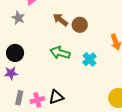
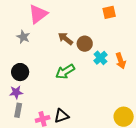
green arrow: (60, 53) -> (65, 72), turned -48
cyan cross: (89, 59) -> (100, 58), moved
gray rectangle: (19, 98) -> (18, 110), moved

